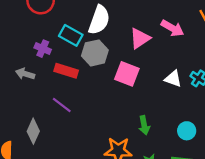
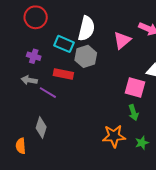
purple cross: (43, 49) -> (34, 56), moved
pink square: (127, 74) -> (135, 88), moved
purple line: (62, 105) -> (48, 93), moved

